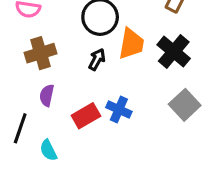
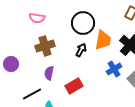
blue cross: (119, 110) -> (114, 69), moved, turned 35
black line: (20, 128) -> (32, 94), turned 42

